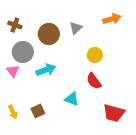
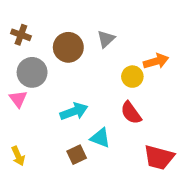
orange arrow: (112, 19) -> (156, 61), moved
cyan arrow: (46, 70) -> (74, 111), moved
brown square: (38, 111) -> (77, 155), moved

